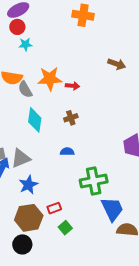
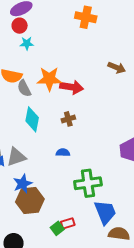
red arrow: (72, 86) -> (72, 87), size x1.6
red rectangle: (54, 208) -> (68, 223), moved
brown hexagon: (29, 218) -> (30, 201), moved

